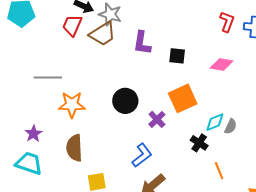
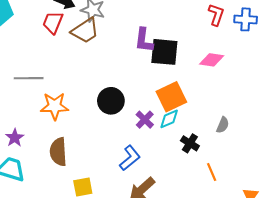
purple L-shape: (142, 43) -> (144, 40), moved
black square: (177, 56) -> (164, 52), size x1.6
cyan diamond: (215, 122) -> (169, 119), moved

